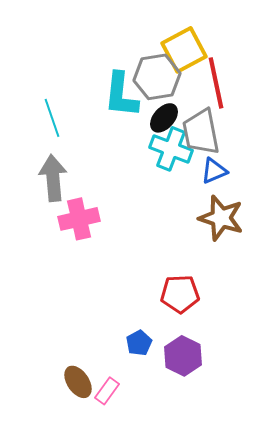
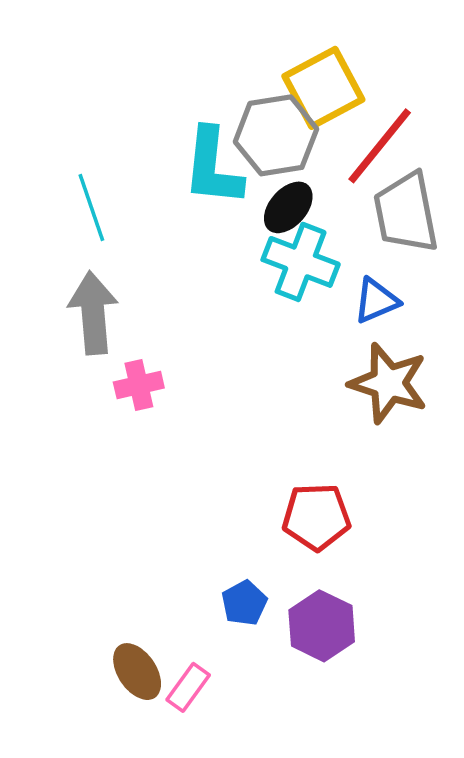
red line: (216, 83) -> (380, 146), turned 51
gray trapezoid: (201, 132) -> (406, 213), moved
pink cross: (79, 219) -> (139, 385), size x0.7

